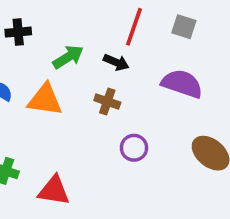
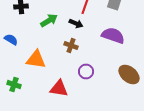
orange triangle: (45, 100) -> (36, 60), moved
red triangle: (54, 191) -> (59, 88), moved

